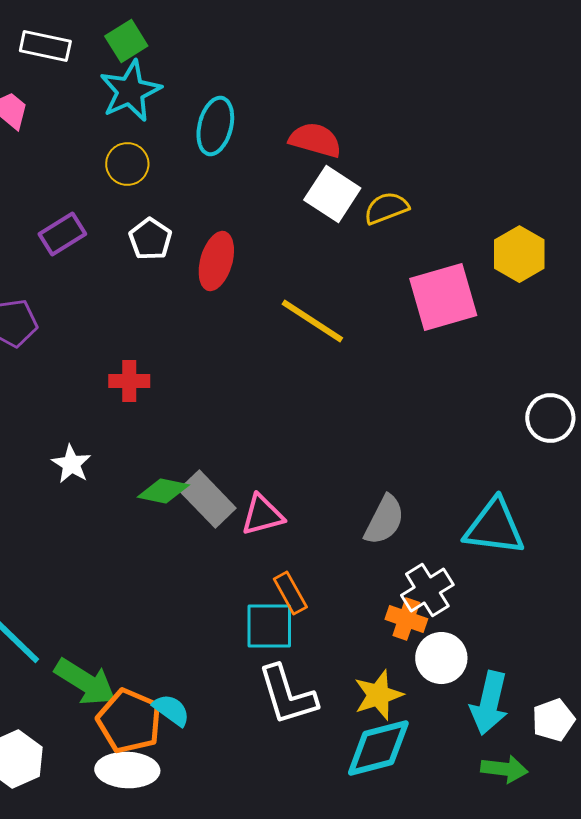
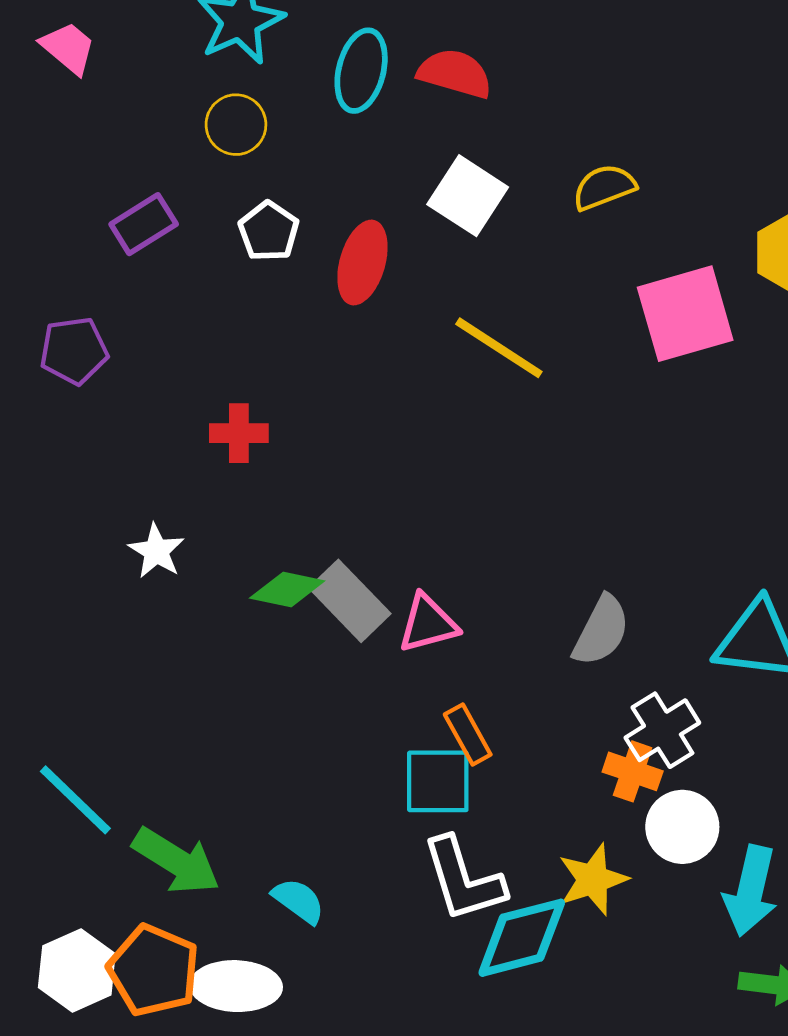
red semicircle: (315, 140) -> (455, 73), moved
white square: (332, 194) -> (468, 196), moved
orange pentagon: (129, 721) -> (154, 970), moved
cyan diamond: (378, 748) -> (522, 938), moved

